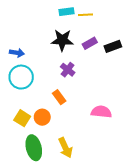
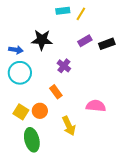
yellow line: (85, 15) -> (81, 14), turned -56
black star: (62, 40) -> (42, 40), moved
yellow arrow: (65, 148) -> (69, 126), moved

